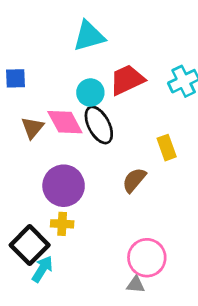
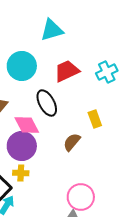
cyan triangle: (89, 36) -> (52, 30), moved
cyan circle: (90, 93) -> (22, 66), moved, size x1.5
pink diamond: (65, 122) -> (27, 125), moved

